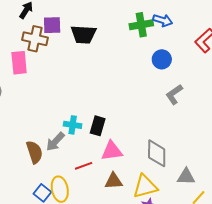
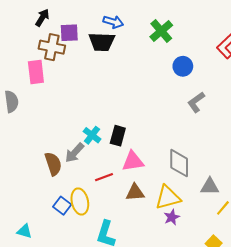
blue arrow: (163, 20) -> (113, 22), moved
green cross: (141, 25) -> (161, 31), turned -30
cyan cross: (73, 125) -> (92, 135), turned 30

